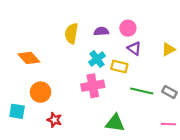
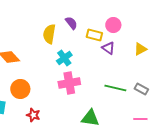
pink circle: (128, 28) -> (113, 25), moved
purple semicircle: (101, 31) -> (71, 23), moved, turned 56
cyan cross: (97, 59) -> (64, 58), moved
yellow rectangle: (119, 67) -> (94, 35), moved

